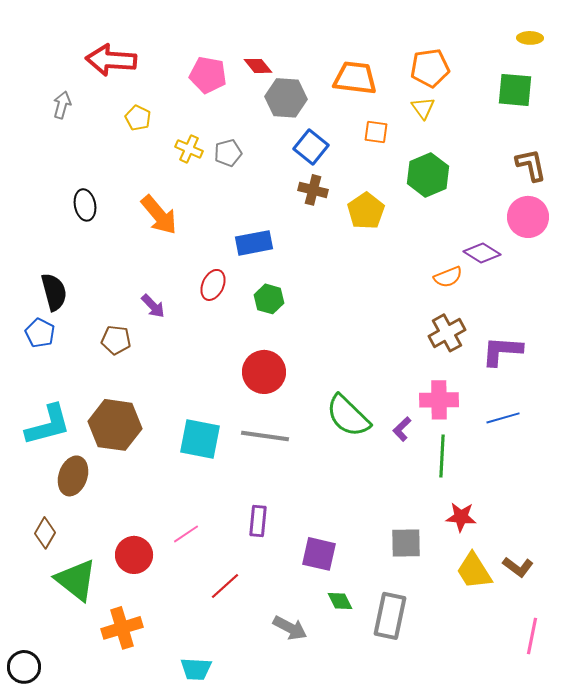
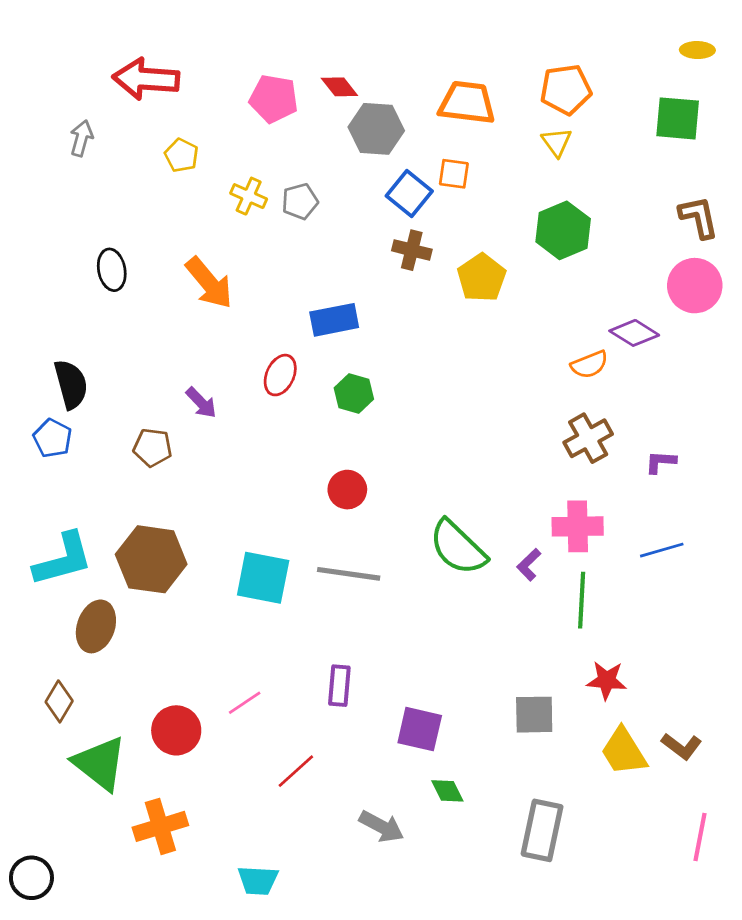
orange square: (376, 132) -> (454, 174), moved
purple L-shape: (502, 351) -> (661, 462), size x0.6
red circle: (264, 372) -> (347, 490), size x0.7
gray rectangle: (390, 616) -> (542, 830), moved

